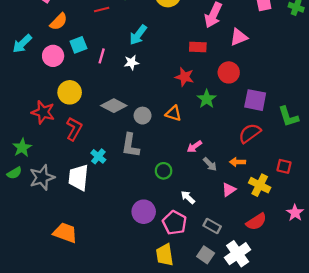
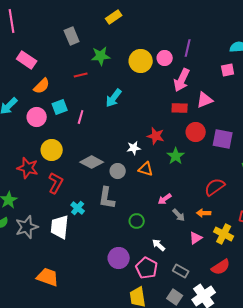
red rectangle: (198, 47) -> (180, 108), moved
white star: (131, 63) -> (134, 148), moved
purple square: (255, 100) -> (223, 139), moved

